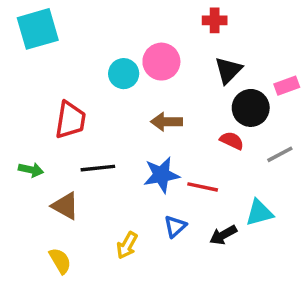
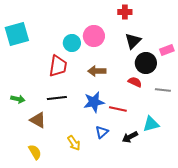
cyan square: (38, 29) -> (17, 34), moved
red trapezoid: (70, 120) -> (58, 66), moved
gray line: (280, 154) -> (163, 90), turned 35
yellow arrow: (127, 245) -> (74, 143), turned -63

